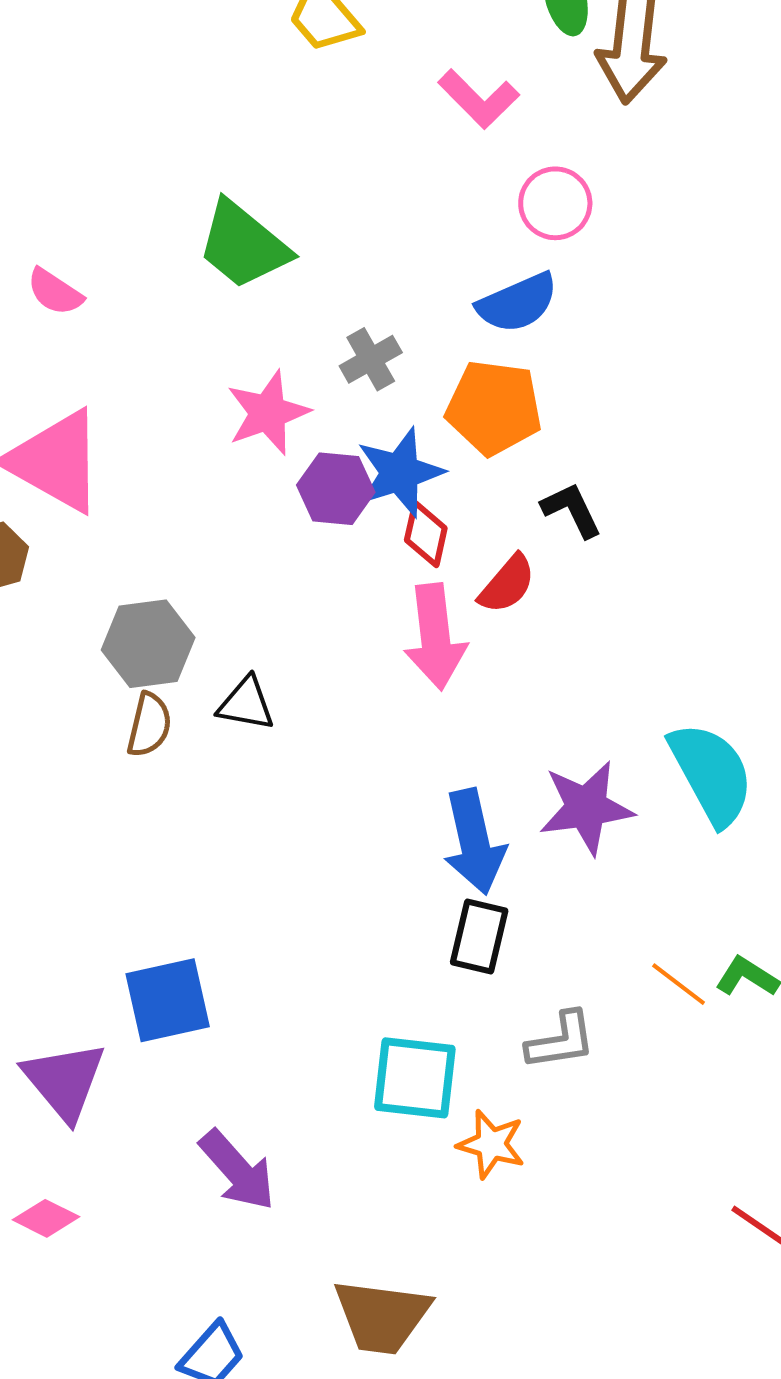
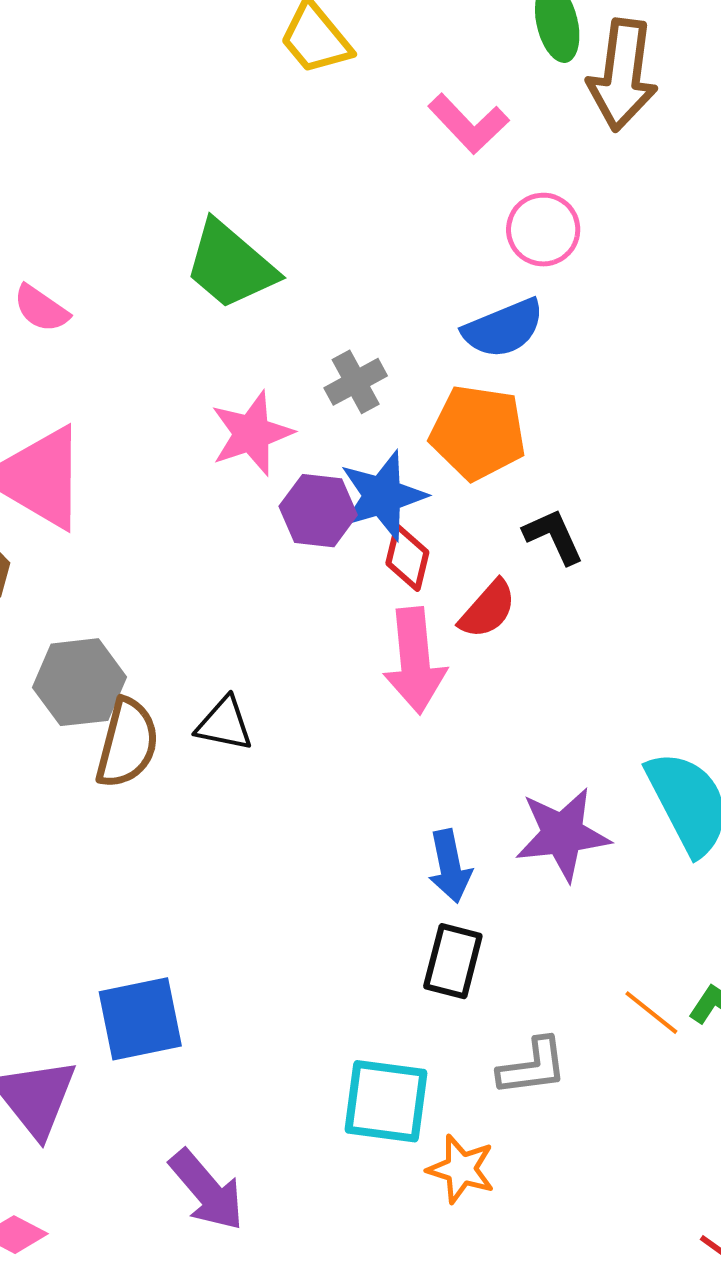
gray hexagon: (148, 644) -> (79, 682), moved
brown semicircle: (149, 725) -> (127, 743), size x1.4
blue arrow: (474, 842) -> (450, 866), size x0.7

